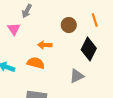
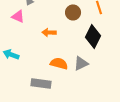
pink triangle: (14, 29) -> (18, 16), turned -32
orange semicircle: (36, 63) -> (59, 63), moved

